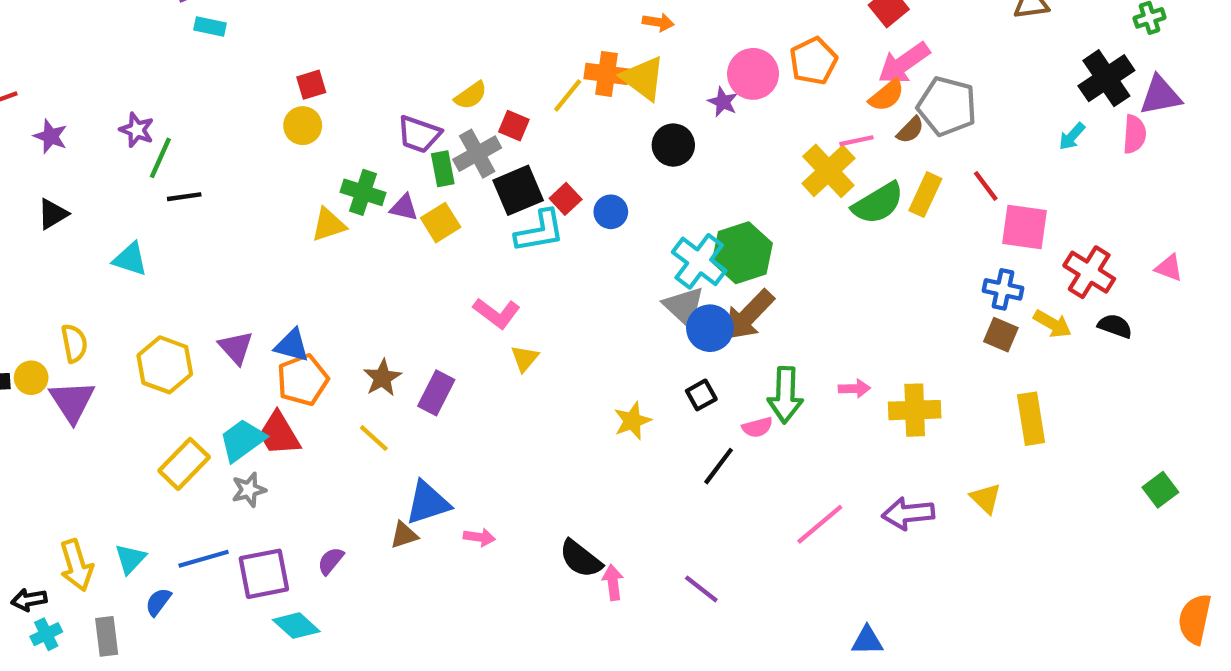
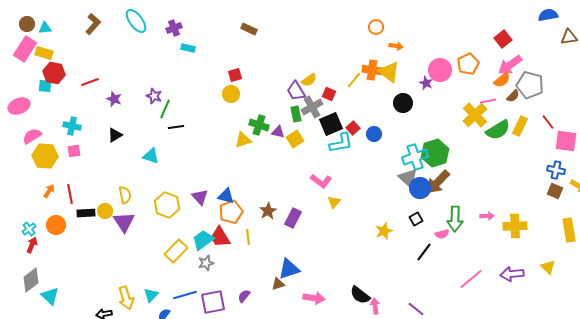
purple trapezoid: (419, 134) -> (296, 91), moved, turned 40
cyan cross: (699, 261) -> (415, 157), turned 35
yellow line: (374, 438) -> (248, 237), moved, turned 42
pink arrow: (479, 537) -> (314, 298), moved, size x1.5

